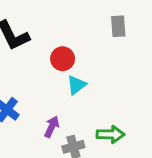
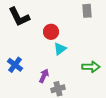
green arrow: (110, 134) -> (91, 67), moved

